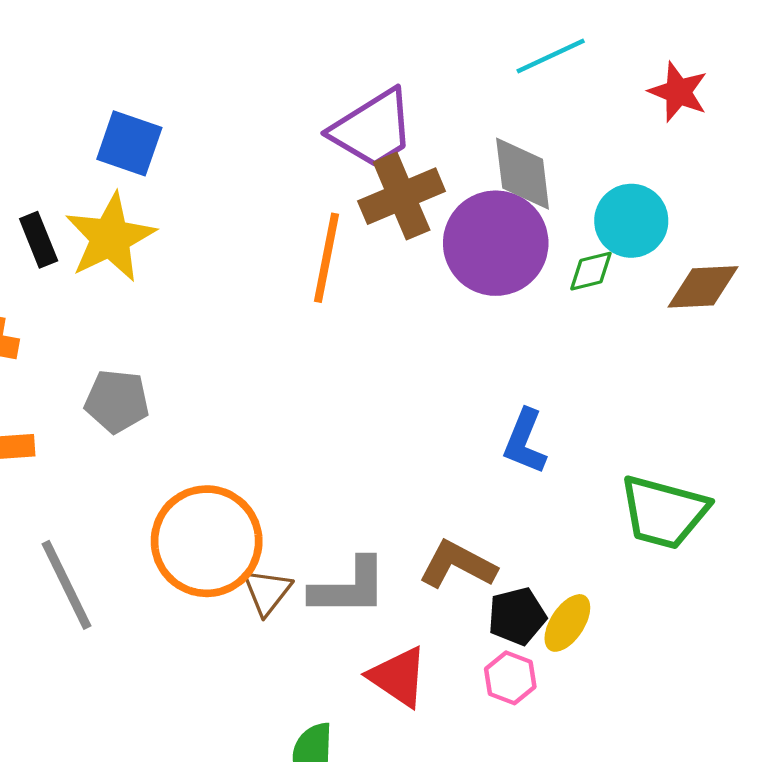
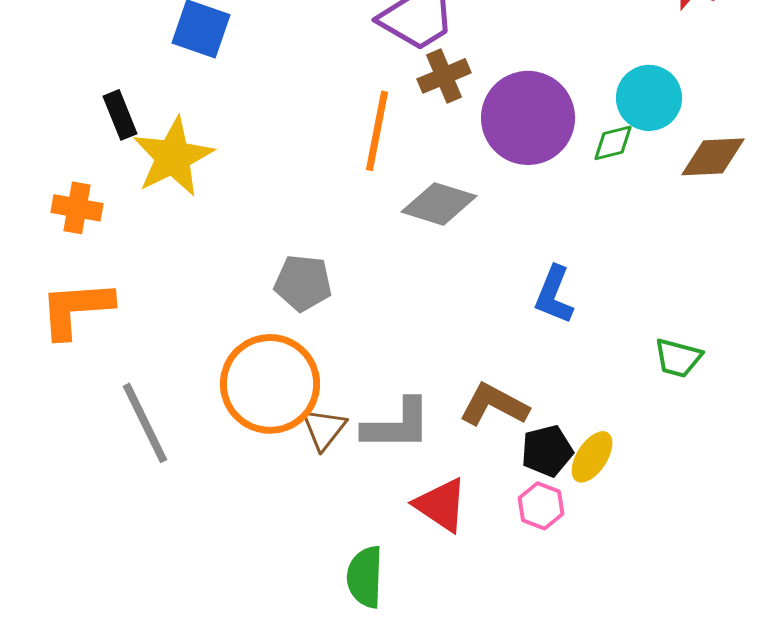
gray diamond: (523, 174) -> (439, 204), moved, turned -66
brown cross: (402, 196) -> (444, 76), size x0.7
yellow star: (110, 238) -> (173, 157), moved
gray pentagon: (117, 401) -> (303, 283), moved
green trapezoid: (664, 512) -> (678, 358), size x0.6

